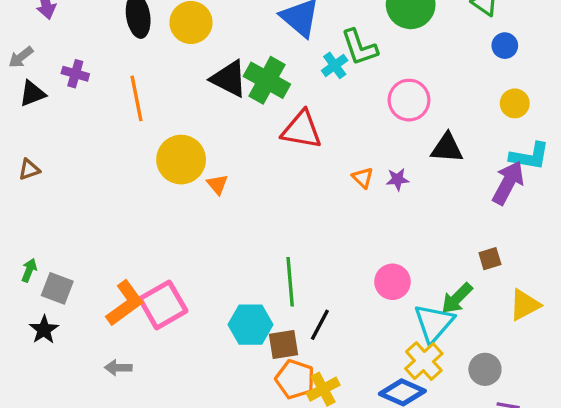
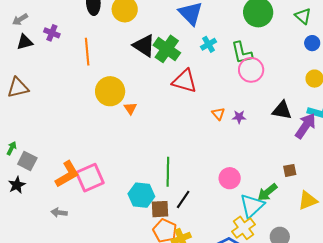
green L-shape: (359, 47) -> (242, 53), moved
black triangle: (447, 148) -> (282, 110), moved
brown triangle: (29, 169) -> (18, 88), size x1.6

